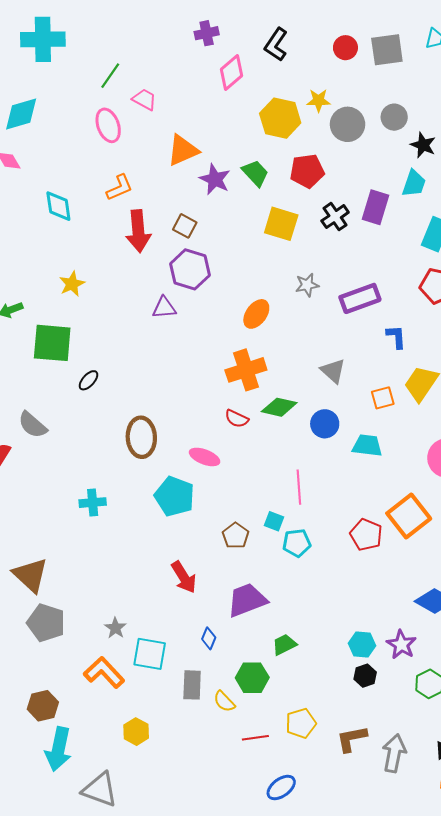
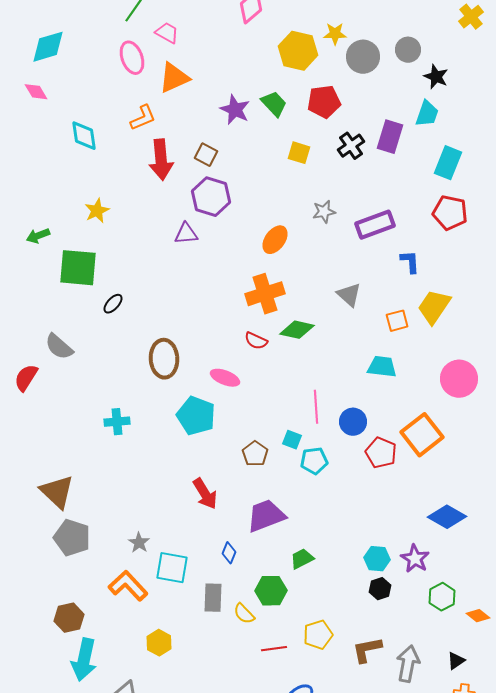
orange triangle: (183, 150) -> (174, 78), moved
yellow square: (281, 224) -> (299, 153), size x0.7
blue circle: (325, 424) -> (353, 422), moved

